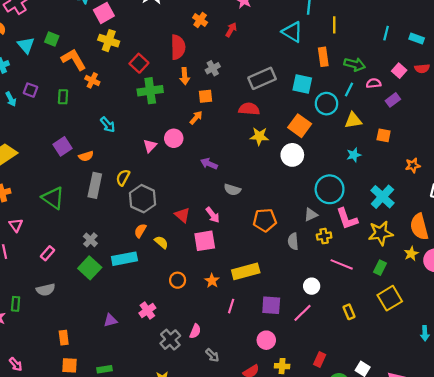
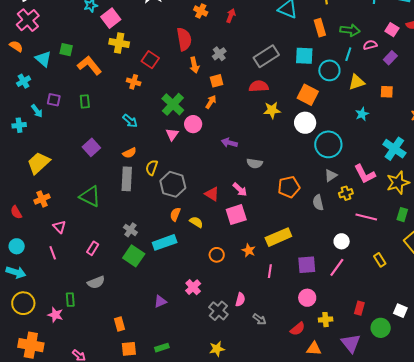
orange cross: (92, 80) -> (134, 82), moved
green cross: (150, 91) -> (173, 104), moved, turned -30
orange semicircle: (86, 156) -> (129, 153), moved
cyan circle: (330, 189) -> (328, 144), moved

